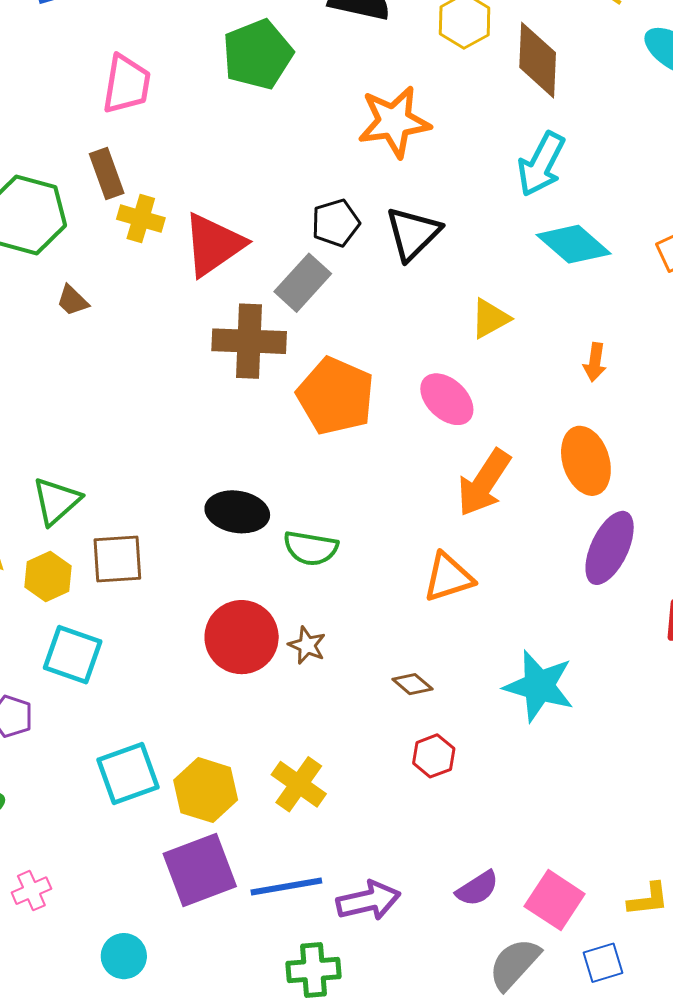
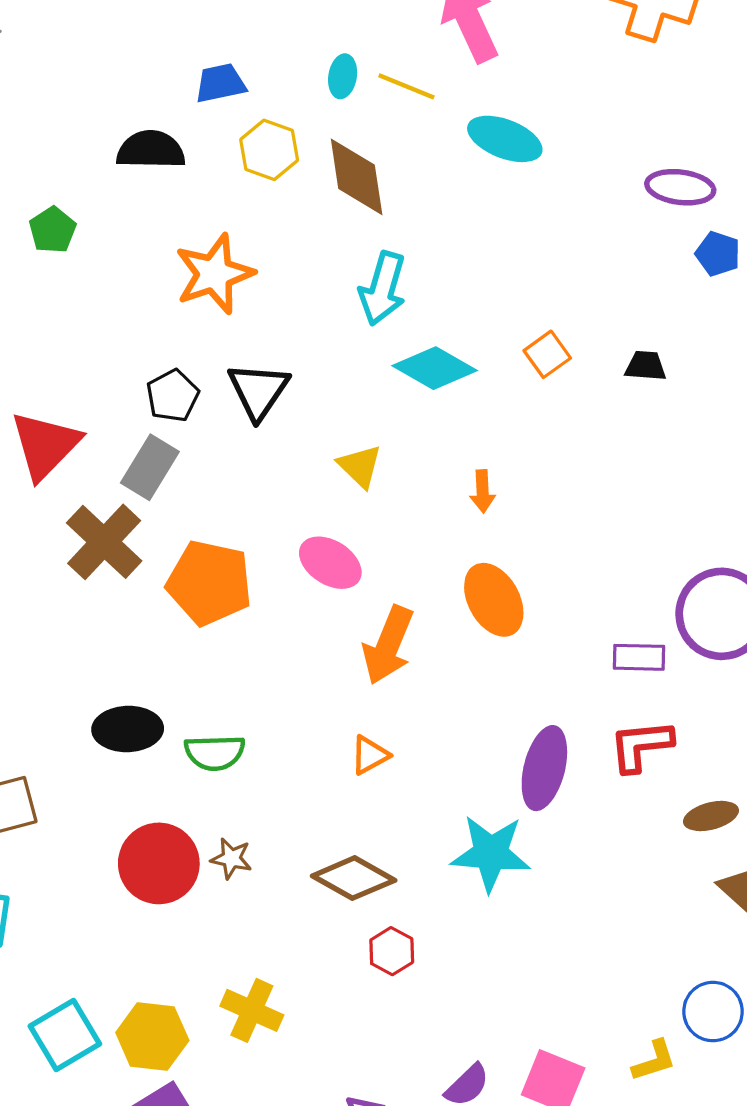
green pentagon: (258, 54) -> (53, 230), size x0.6
yellow triangle: (490, 318) -> (360, 466), turned -36
brown cross: (249, 341) -> (104, 542), turned -38
purple ellipse: (610, 548) -> (544, 768), moved
orange triangle: (448, 577) -> (370, 755), size x0.7
brown diamond: (412, 684) -> (354, 878), size x1.8

